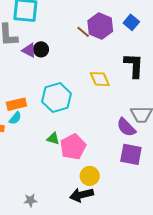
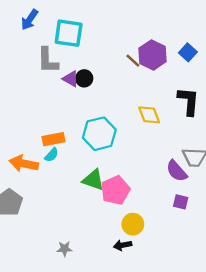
green triangle: (53, 139) -> (93, 180), size x1.5
purple square: (131, 154) -> (181, 202), size x0.6
black arrow: (81, 195) -> (123, 245), size x0.7

